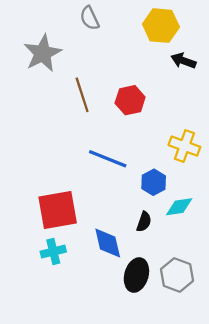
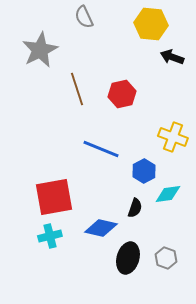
blue diamond: (108, 243) -> (101, 228), turned -64
gray hexagon: (177, 275) -> (166, 258), size x0.7

